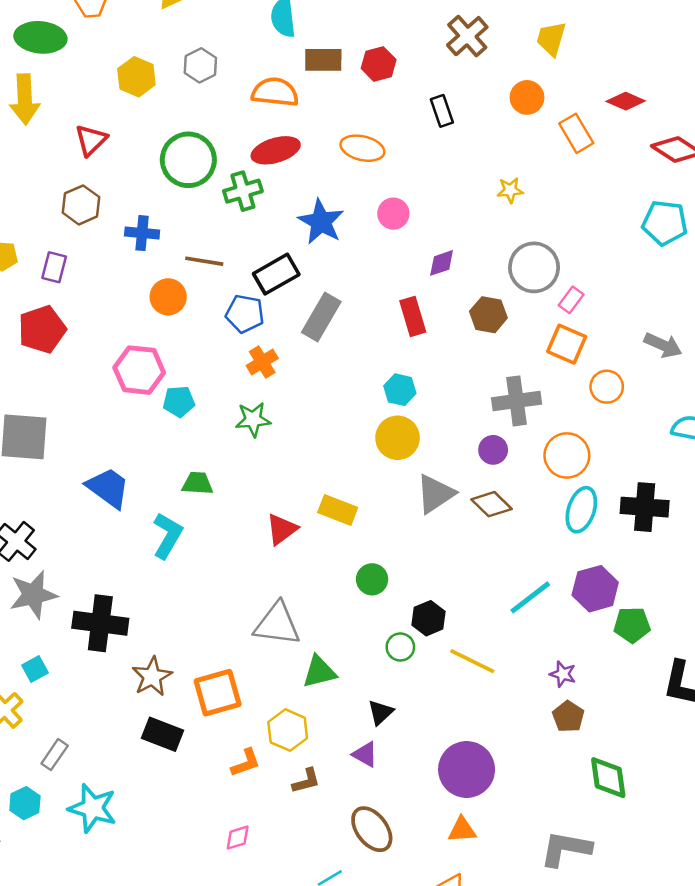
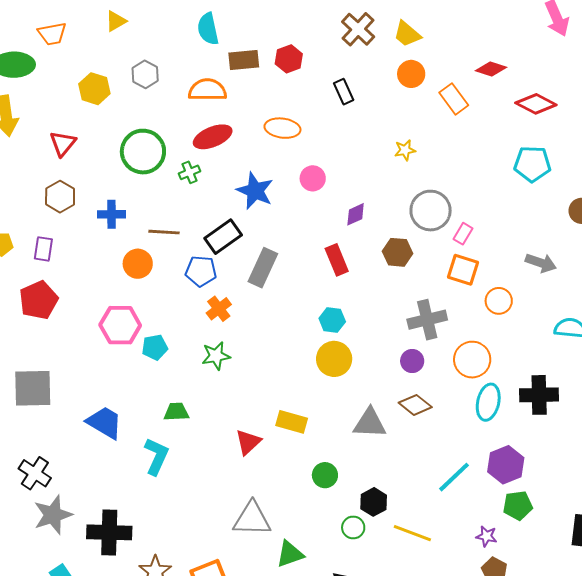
yellow trapezoid: (551, 39) -> (407, 34), moved, turned -60
green cross: (243, 191) -> (190, 172), size x0.7
gray triangle: (435, 494) -> (370, 423), moved, turned 42
green pentagon: (632, 625) -> (518, 505), moved

